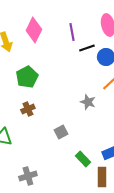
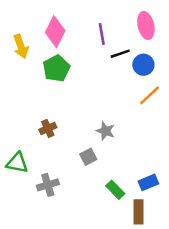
green pentagon: (27, 77) -> (56, 68), moved
gray star: (88, 102) -> (105, 131), moved
gray cross: (28, 176) -> (48, 185), moved

